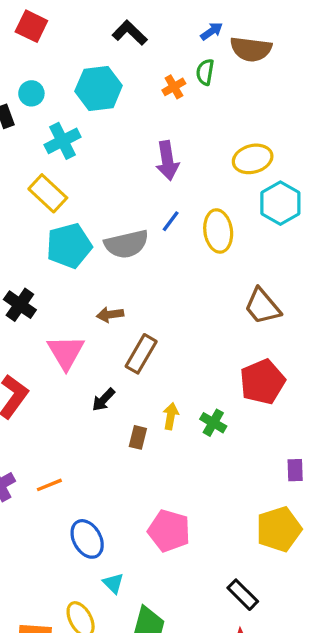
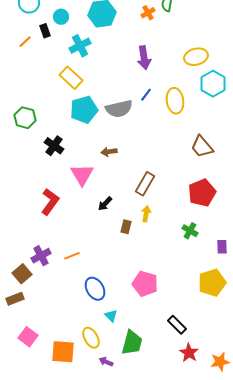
brown rectangle: (141, 354) -> (145, 184), moved
green cross: (213, 423) -> (190, 231), moved
black rectangle: (243, 595) -> (177, 325), moved

